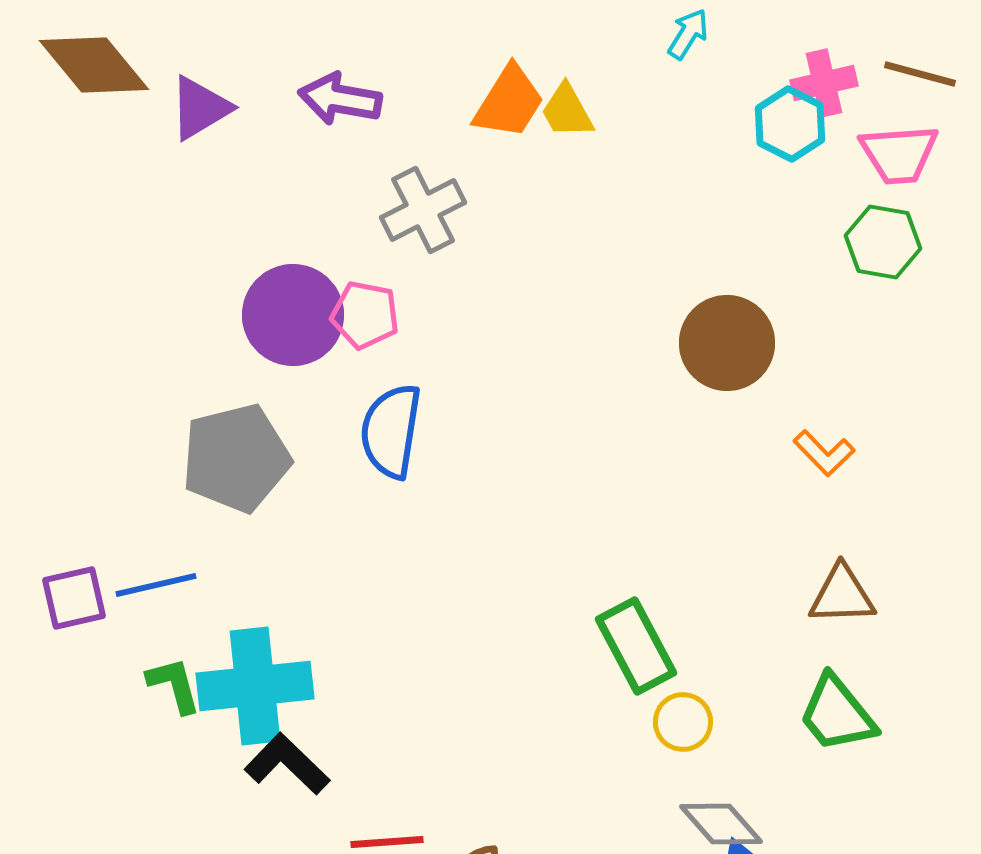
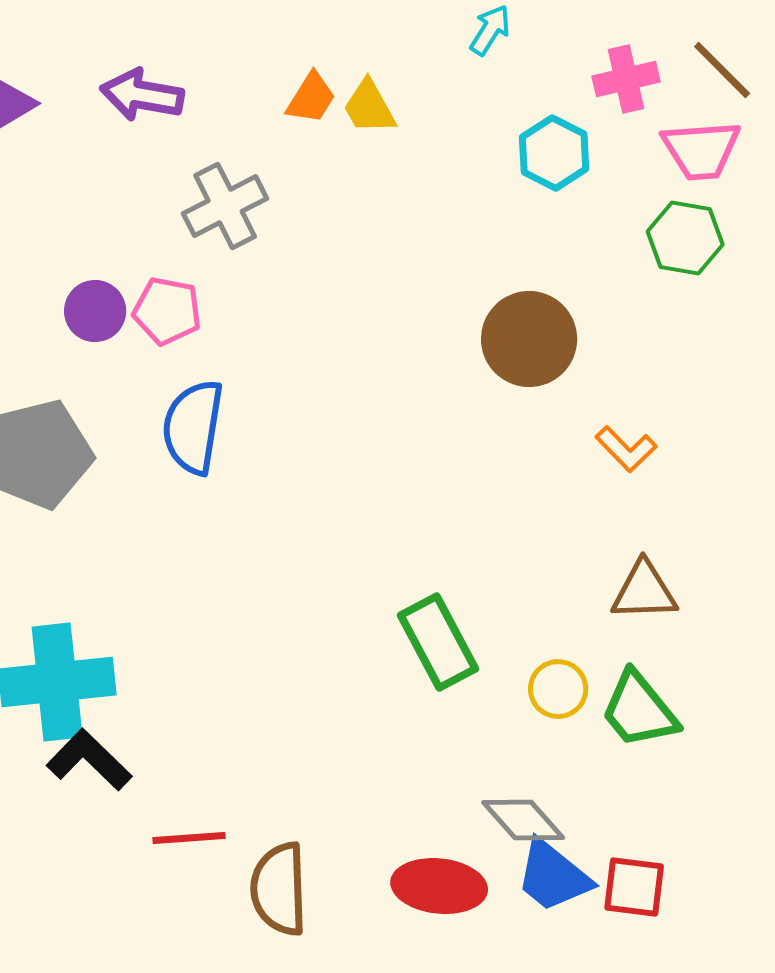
brown line: (920, 74) -> (722, 70), turned 30
orange trapezoid: (509, 102) -> (311, 98), size x0.7
cyan hexagon: (790, 124) -> (554, 153), moved
purple circle: (293, 315) -> (95, 311), size x0.6
yellow circle: (683, 722) -> (558, 689), moved

